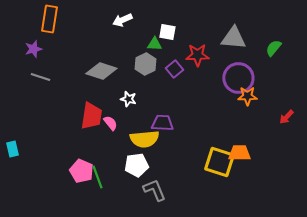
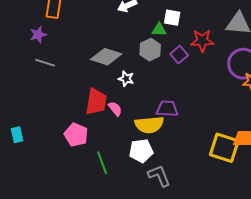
white star: (128, 99) -> (126, 79), moved
pink pentagon: (81, 171) -> (76, 135), moved

